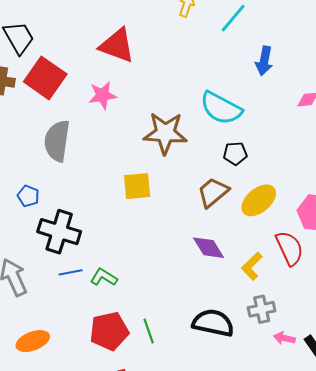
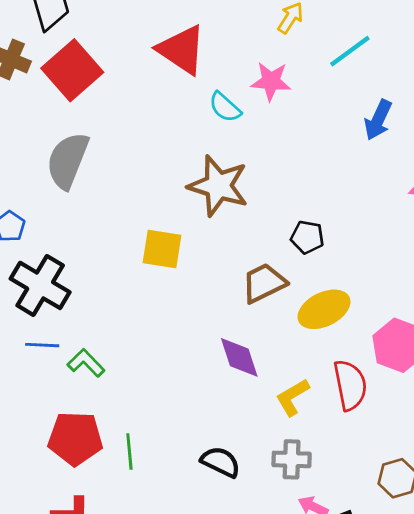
pink star: (103, 95) -> (271, 81), moved
cyan semicircle: (221, 108) -> (225, 107), moved, size x0.6
black semicircle: (213, 323) -> (221, 462), size x0.7

